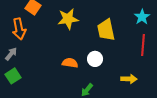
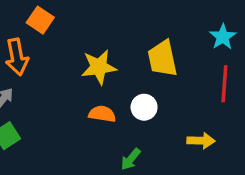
yellow star: (68, 19) -> (99, 67), moved

